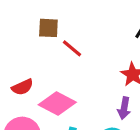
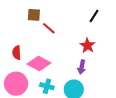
red semicircle: (22, 87) -> (17, 53), turned 112

